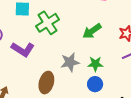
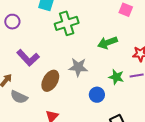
purple L-shape: (23, 49) -> (28, 58), moved
green star: (95, 64) -> (116, 77), moved

